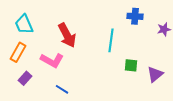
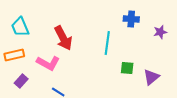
orange rectangle: (18, 52) -> (14, 55), turned 48

